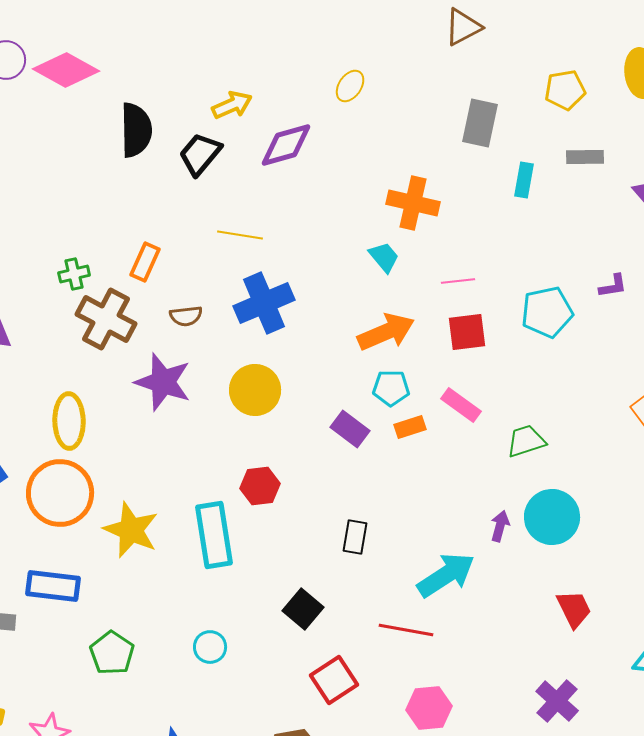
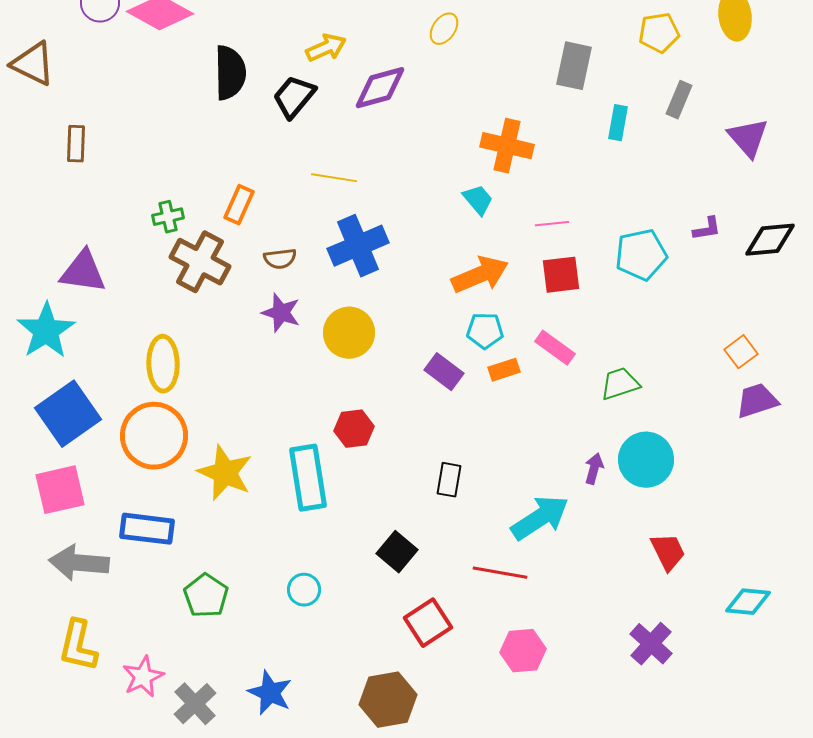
gray rectangle: (585, 157) -> (679, 100), turned -66
purple star: (163, 382) -> (281, 313), moved, size x0.7

